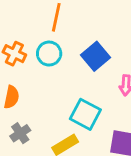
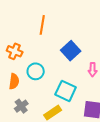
cyan circle: (49, 54) -> (36, 71), moved

